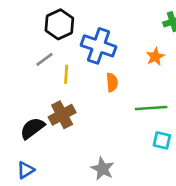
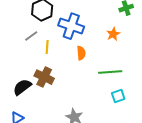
brown cross: (62, 115) -> (44, 77), turned -36
cyan square: (162, 140) -> (118, 96), turned -32

